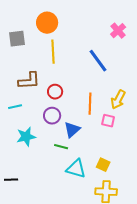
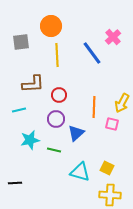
pink cross: (118, 31) -> (113, 37), moved
blue line: (98, 61) -> (92, 53), moved
green line: (61, 147) -> (54, 150), moved

